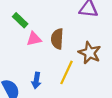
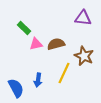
brown semicircle: (57, 39) -> (56, 44), turned 72

